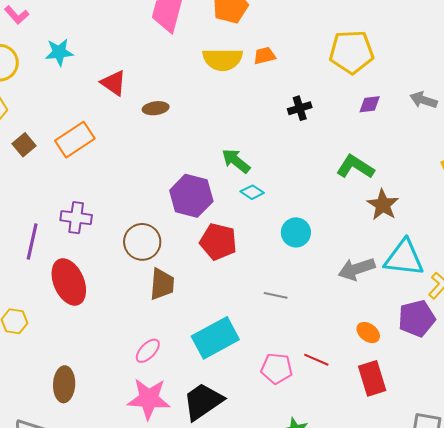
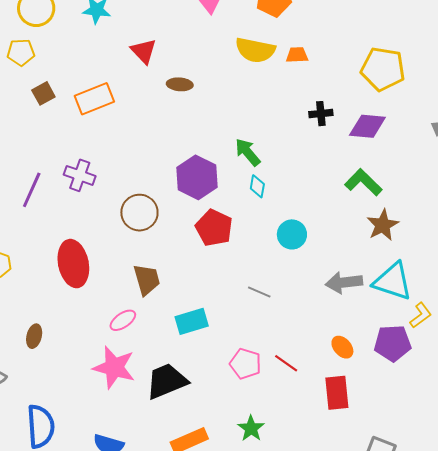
purple diamond: (370, 104) -> (367, 126), moved, size x1.6
cyan diamond: (252, 192) -> (257, 186), turned 55
red ellipse: (69, 282) -> (73, 264), moved
brown trapezoid: (162, 284) -> (147, 280), moved, turned -32
cyan rectangle: (215, 338) -> (192, 321), size x0.7
brown ellipse: (64, 384) -> (34, 336), size x0.7

